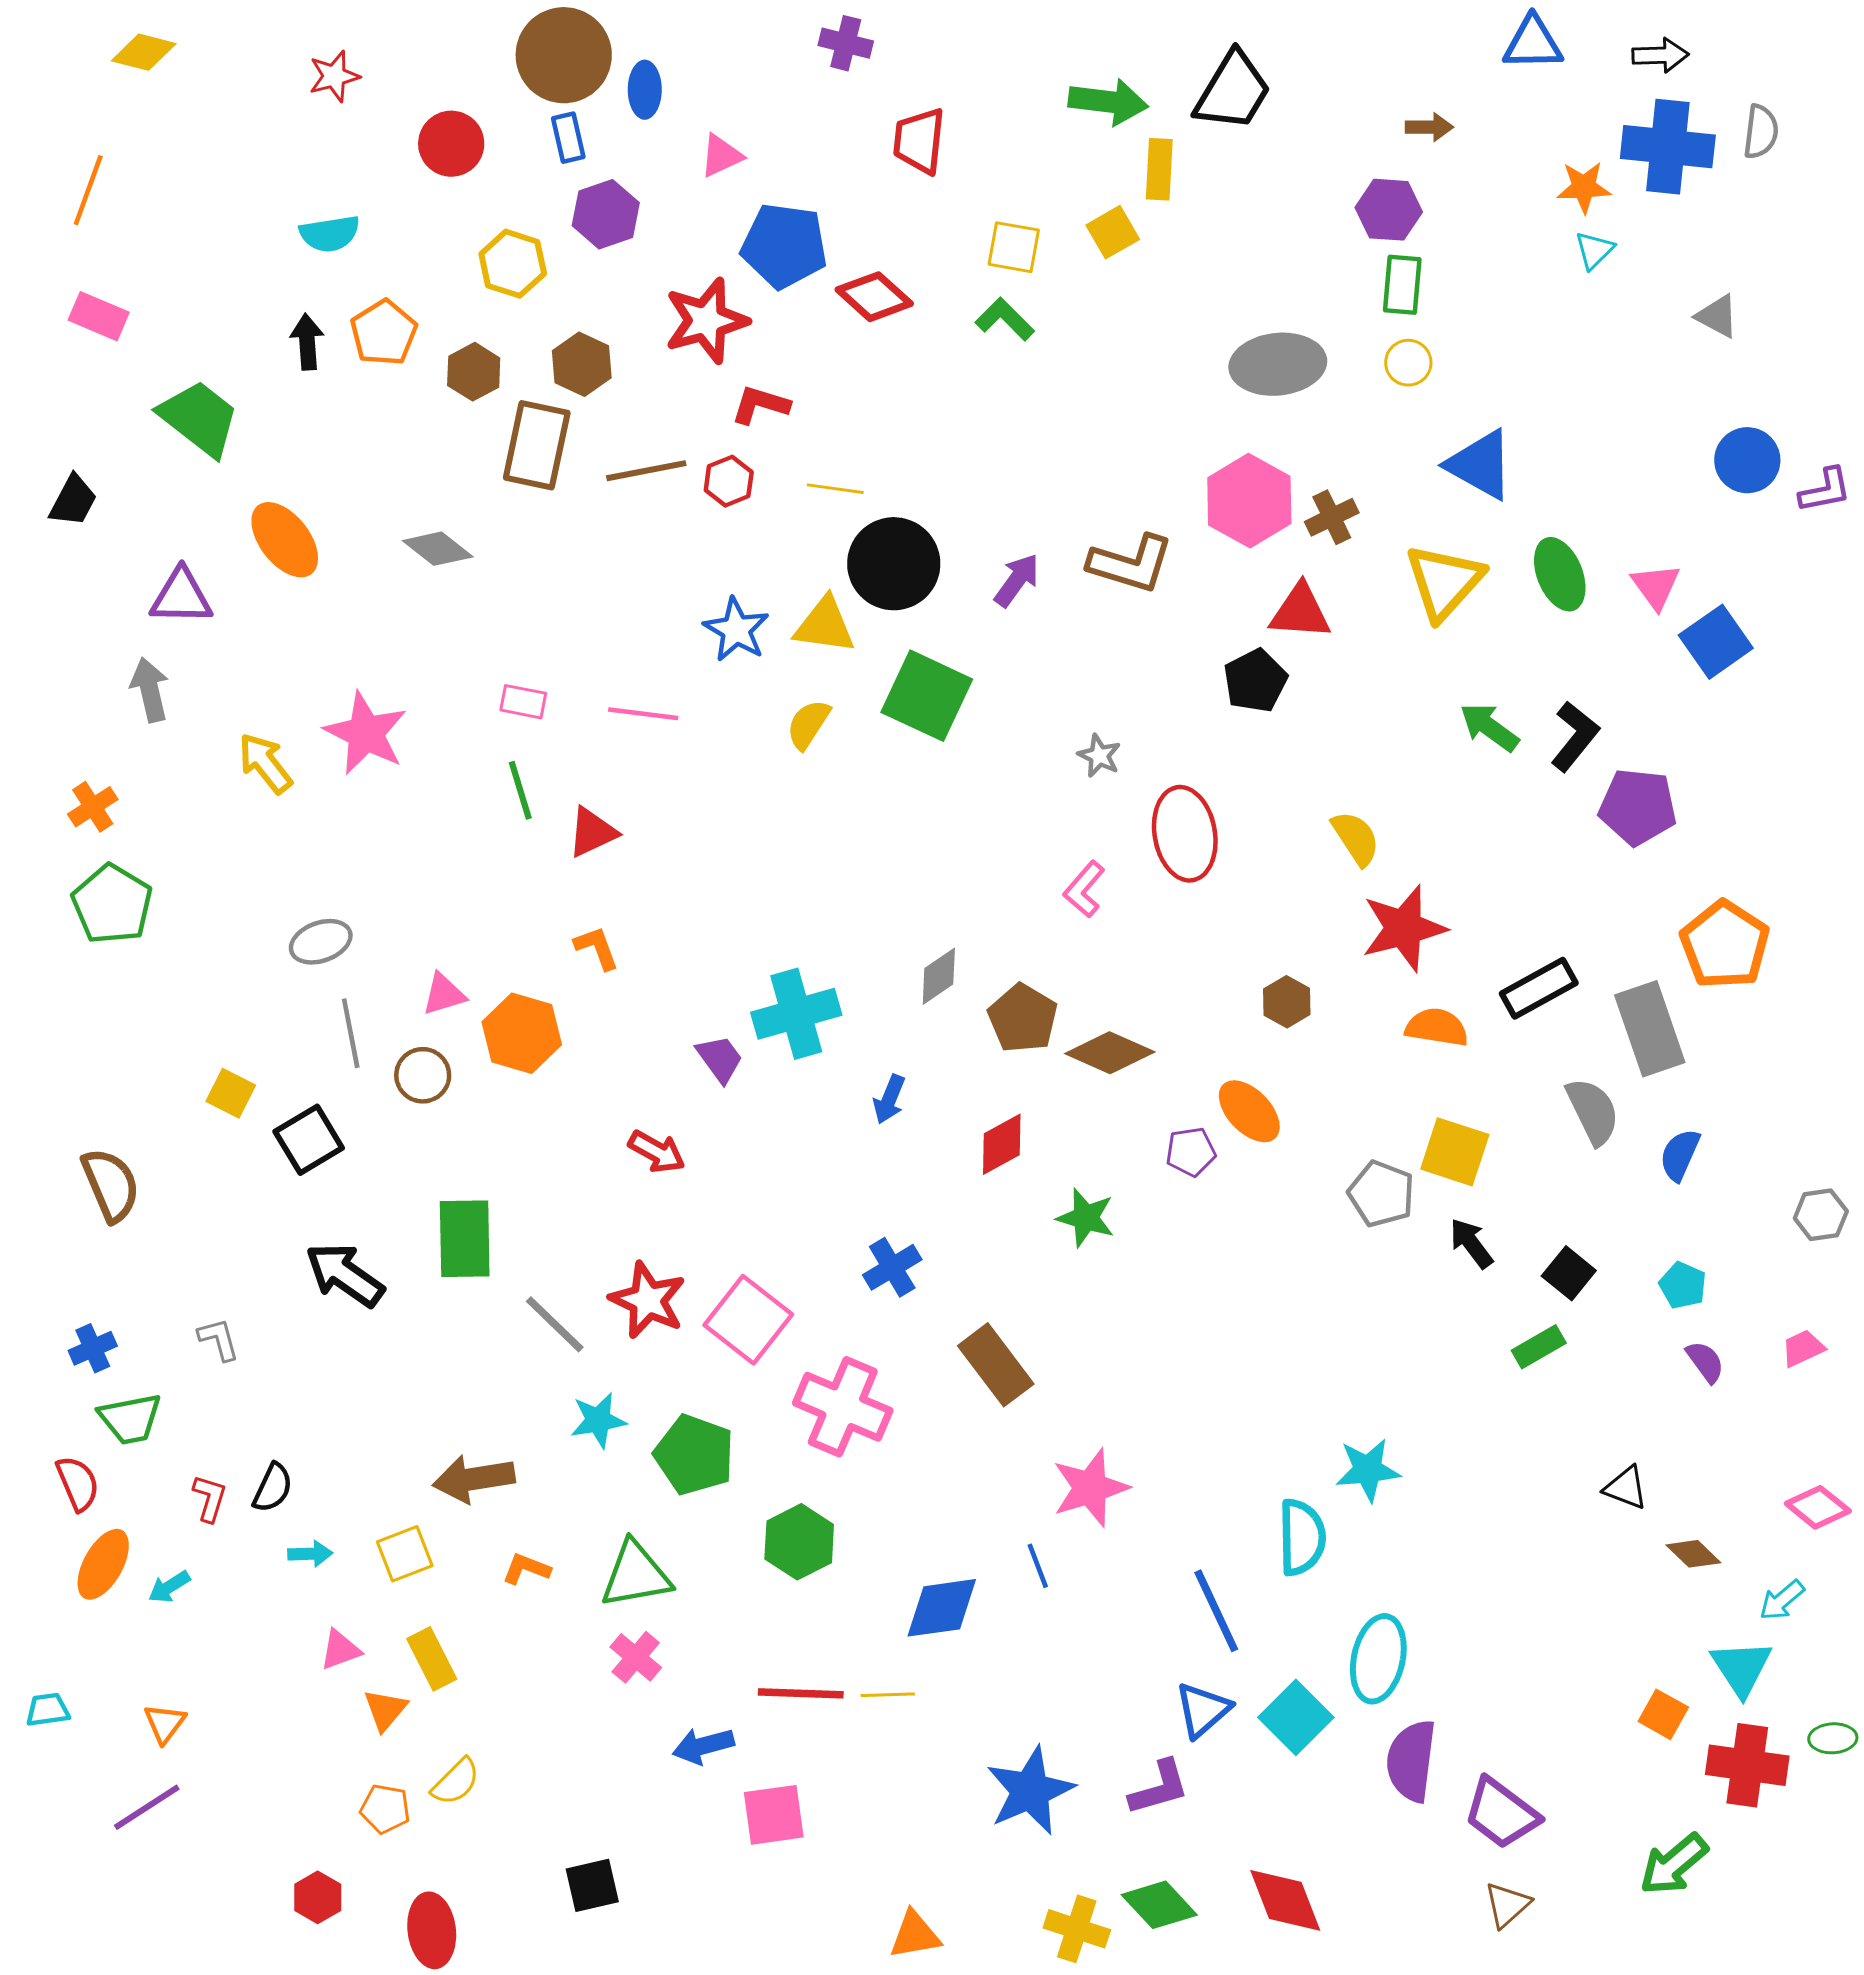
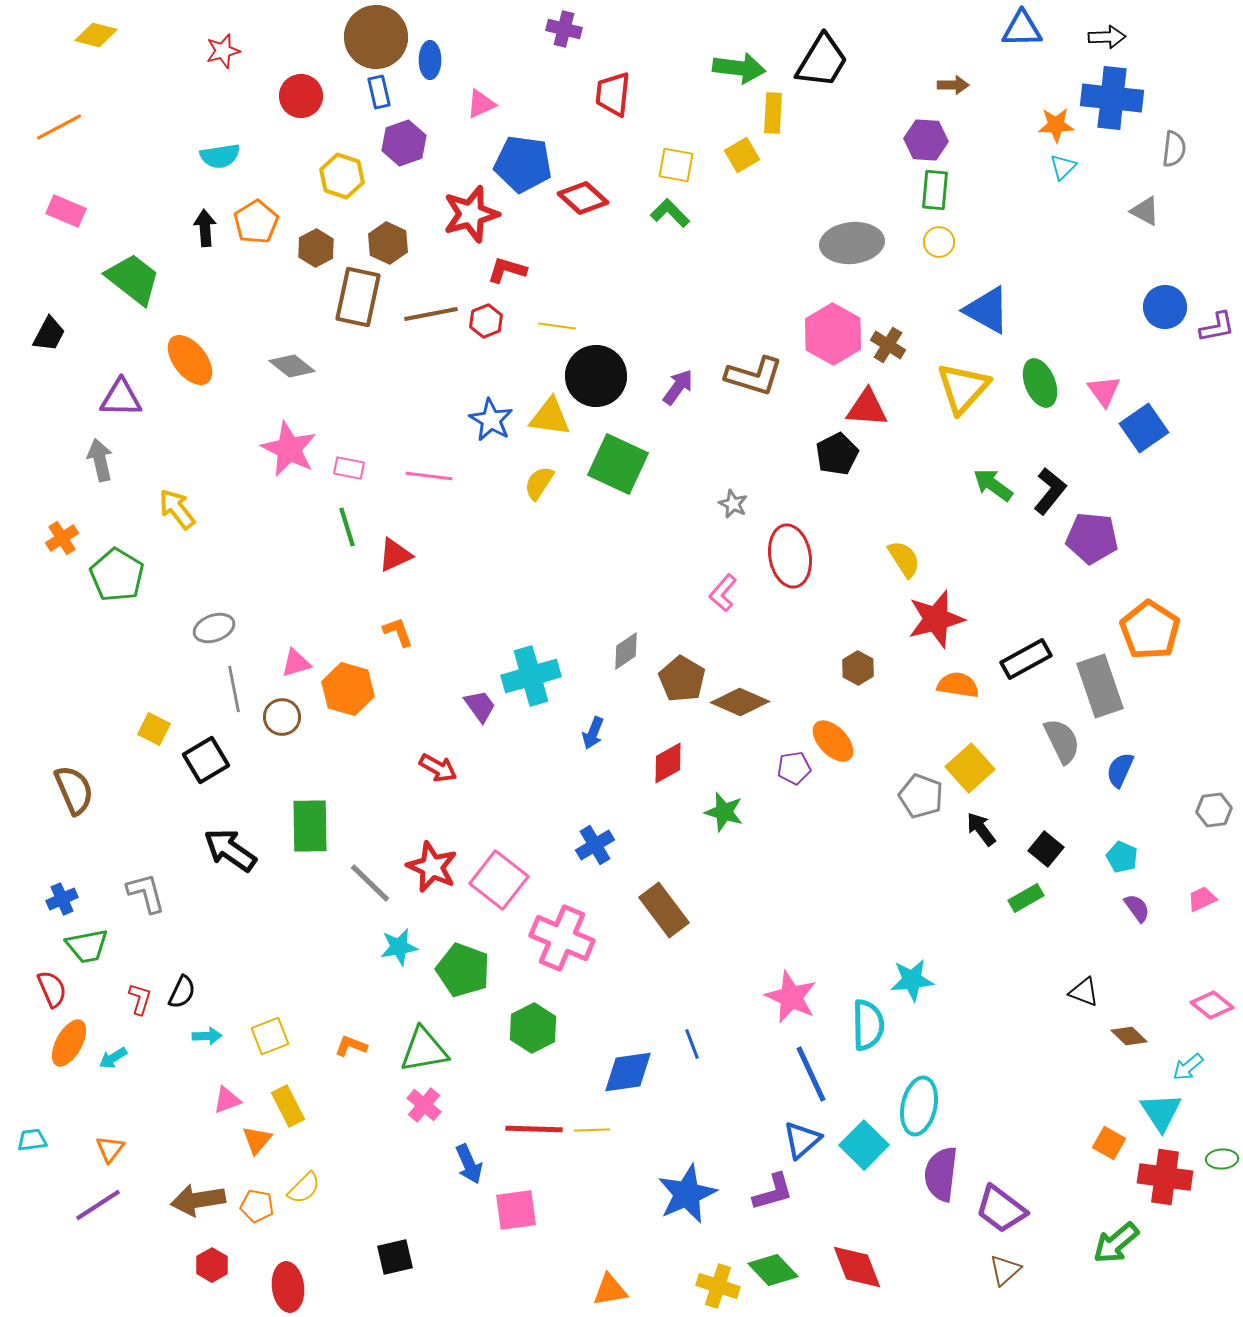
gray semicircle: (1761, 132) -> (1174, 149), moved
orange line: (88, 190) -> (59, 127), turned 42
brown cross: (1332, 517) -> (888, 345), turned -32
pink star: (366, 733) -> (289, 449), moved
green pentagon: (112, 904) -> (117, 575), moved
yellow square: (1455, 1152) -> (970, 768), turned 30
gray L-shape: (219, 1339) -> (146, 893), size x1.4
brown arrow: (474, 1479) -> (198, 1200), moved
pink star: (1090, 1488) -> (791, 997), moved, turned -30
blue arrow: (703, 1746) -> (469, 1164), turned -99

